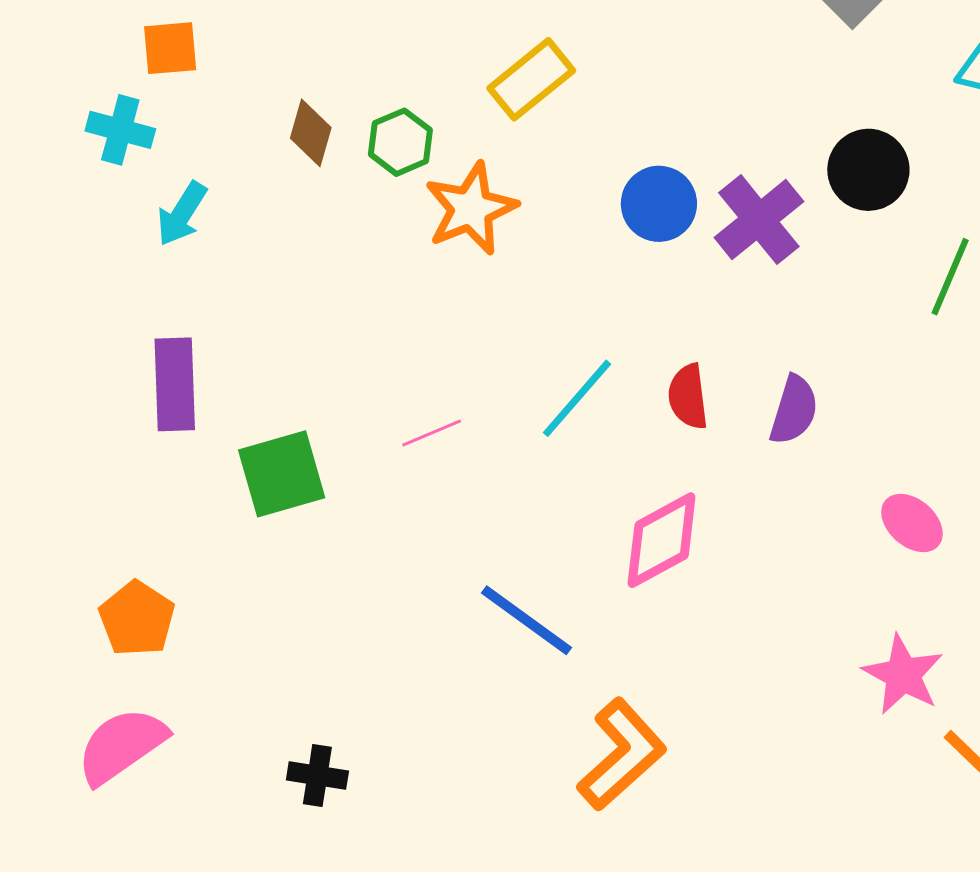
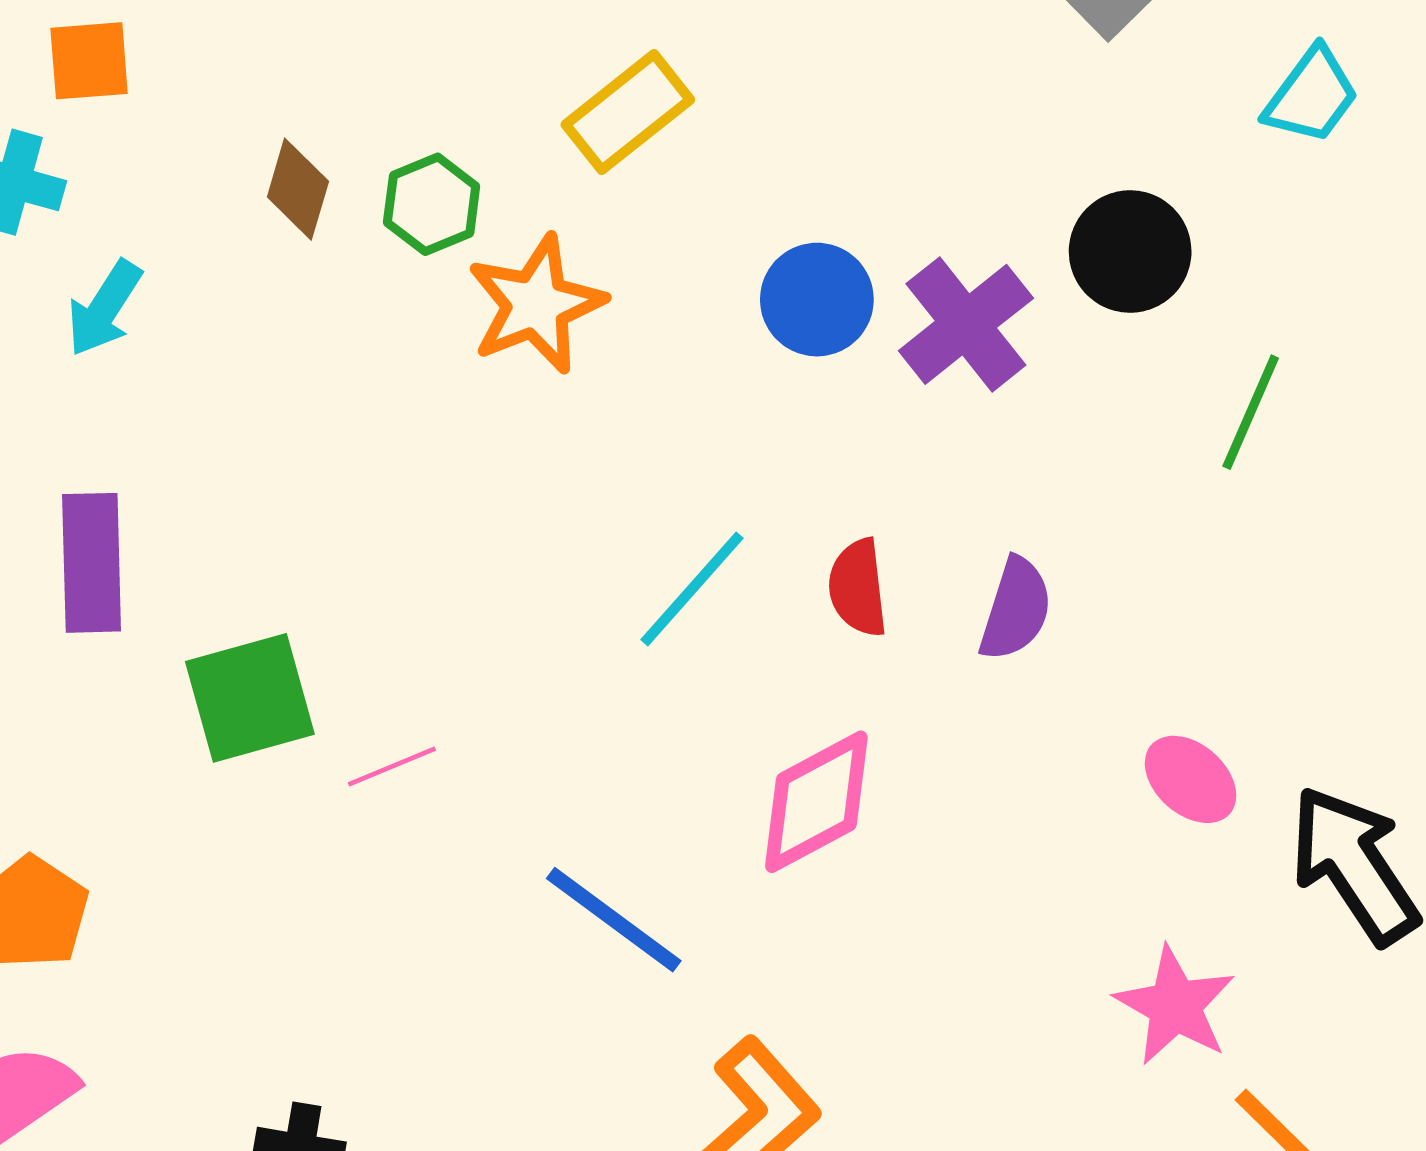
pink line: (432, 433) -> (392, 766), moved

